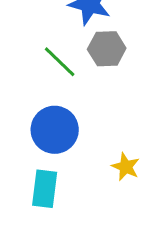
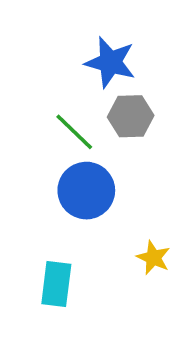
blue circle: (55, 130) -> (86, 191), moved

